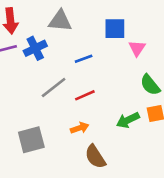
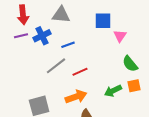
blue line: (84, 59) -> (68, 45), moved
orange arrow: (80, 128) -> (76, 97), size x1.5

